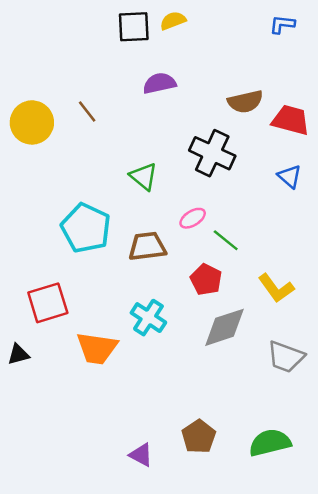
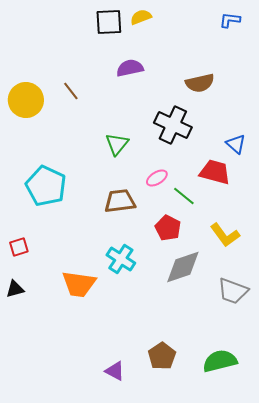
red trapezoid: (291, 120) -> (215, 172), moved
green triangle: (144, 176) -> (117, 144), turned 30
cyan pentagon: (86, 228) -> (46, 186), moved
red square: (48, 303) -> (19, 247), moved, size x0.6

